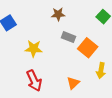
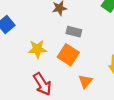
orange square: (88, 48) -> (68, 55), moved

